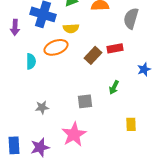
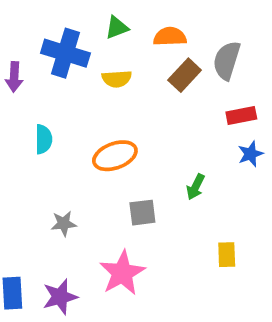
orange ellipse: (56, 47) -> (115, 156), moved
red rectangle: (115, 48) -> (241, 115), moved
brown rectangle: (93, 55) -> (185, 75), moved

